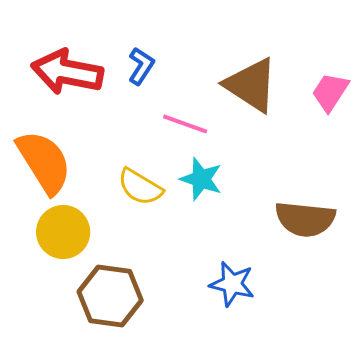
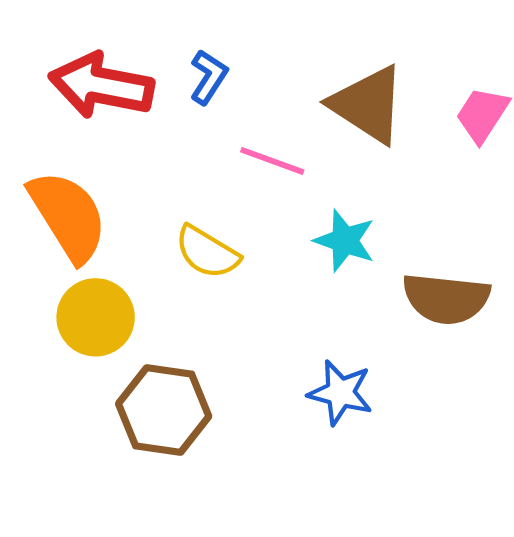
cyan star: (201, 179) -> (345, 241), moved

